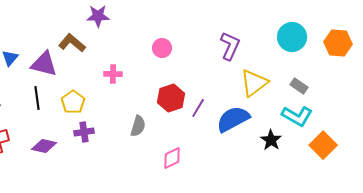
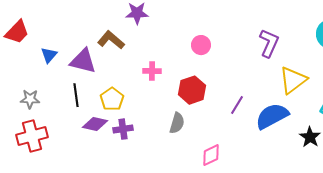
red hexagon: (171, 98) -> (192, 90), moved
purple diamond: (44, 146) -> (95, 124), moved

